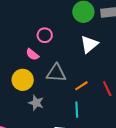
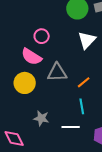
pink semicircle: (32, 54) -> (31, 57), size x1.5
gray star: (36, 103) -> (41, 118), moved

